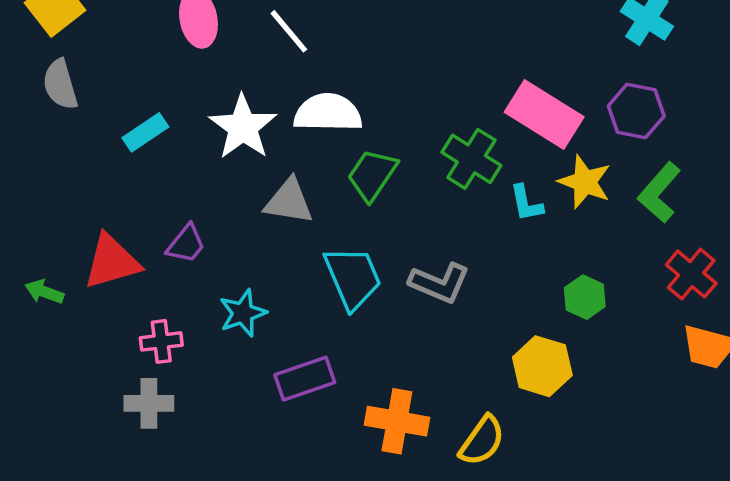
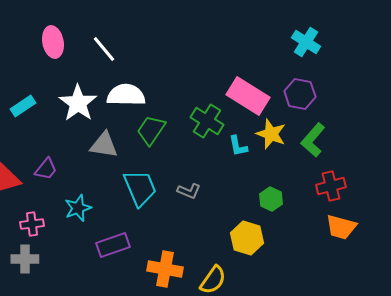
red cross: (691, 274) -> (331, 186), turned 36
gray L-shape: (440, 283) -> (189, 191), size x0.7

